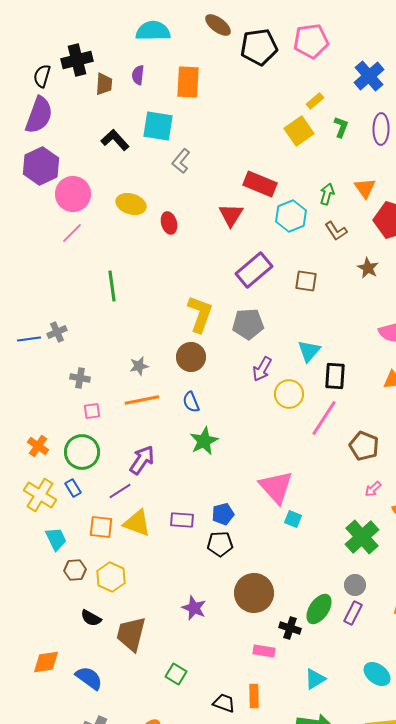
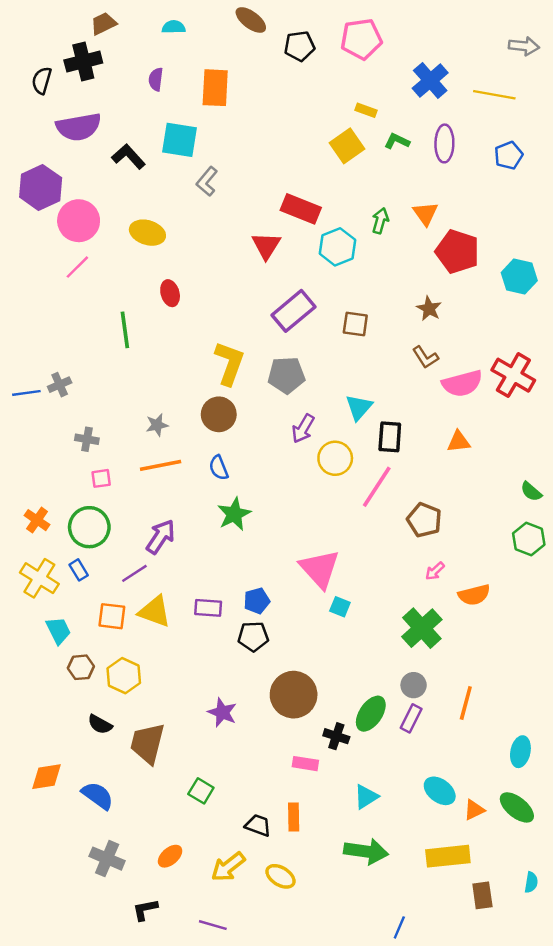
cyan semicircle: (153, 31) -> (174, 27), size x0.6
black pentagon: (259, 47) -> (300, 46), size x0.7
brown trapezoid: (104, 84) -> (104, 24), moved, turned -120
yellow rectangle: (315, 101) -> (366, 110), turned 60
purple semicircle: (39, 115) -> (79, 127), moved, turned 60
green L-shape: (341, 127) -> (397, 141), turned -85
red ellipse: (169, 223) -> (170, 293), moved
brown L-shape: (336, 231) -> (425, 357), moved

